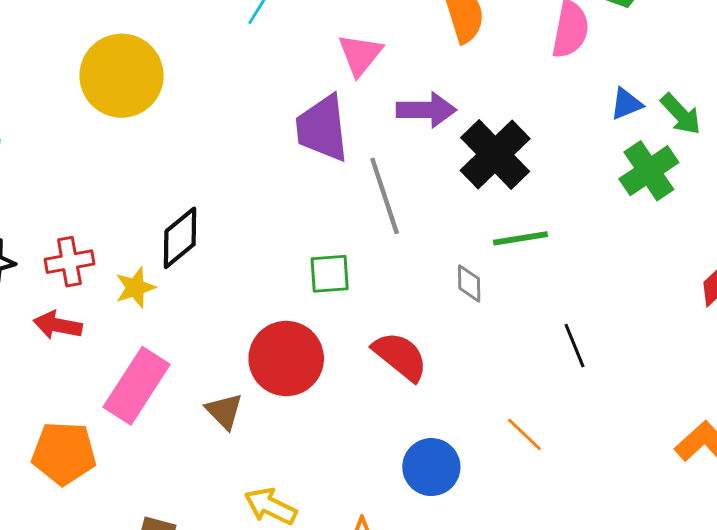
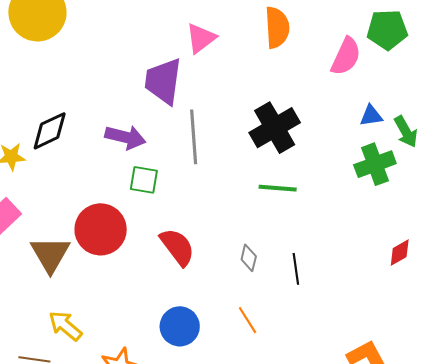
purple arrow: (426, 110) -> (125, 137), moved
gray diamond: (469, 283) -> (249, 258), moved
brown triangle: (224, 411) -> (50, 254), size x1.5

